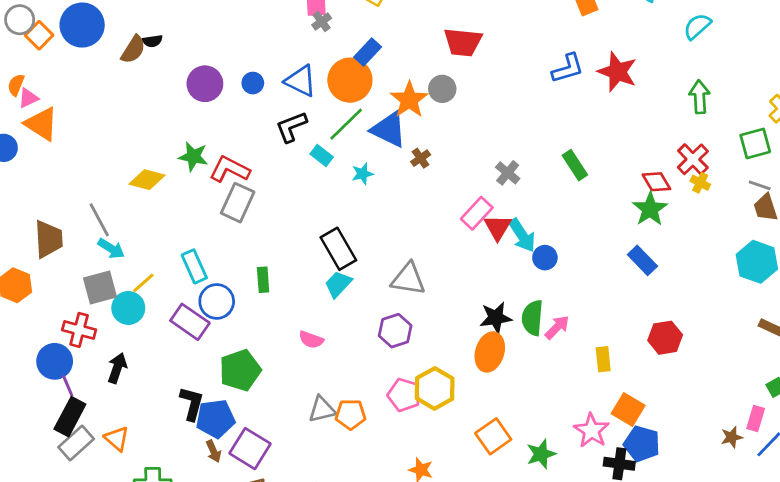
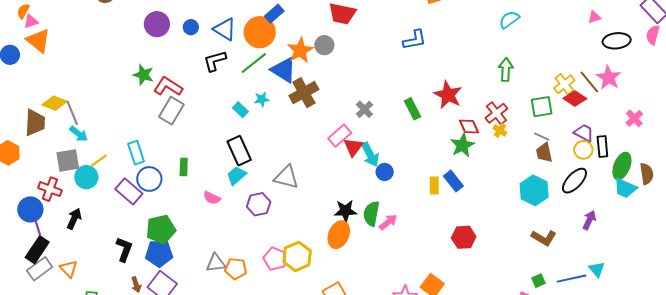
red star: (617, 72) -> (448, 95), moved
cyan rectangle: (322, 156) -> (240, 110), moved
brown cross: (421, 158) -> (304, 93), size x2.0
yellow diamond: (147, 180) -> (55, 103), moved
purple hexagon: (395, 331) -> (259, 204), moved
pink semicircle: (311, 340) -> (212, 198), moved
yellow rectangle: (603, 359) -> (434, 185), moved
blue pentagon: (215, 419) -> (159, 253), moved

